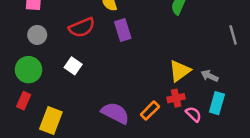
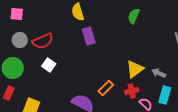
red semicircle: (82, 27) -> (43, 41), moved
orange rectangle: (150, 111) -> (106, 88), moved

